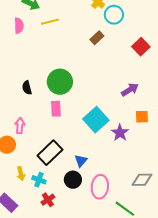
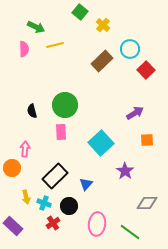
cyan circle: (114, 15) -> (130, 49), moved
brown rectangle: (97, 38) -> (102, 61), size x1.5
purple star: (120, 133) -> (125, 171), moved
black circle: (73, 180) -> (69, 206), moved
pink ellipse: (100, 187) -> (97, 224), moved

